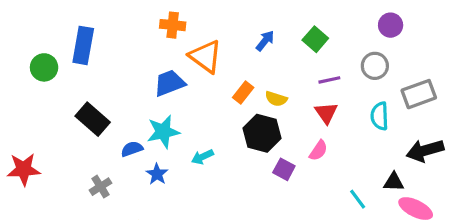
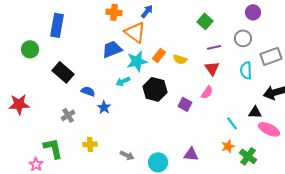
blue arrow: (265, 41) -> (147, 11), moved
green circle: (44, 67) -> (30, 49), moved
cyan star: (163, 132) -> (137, 61), moved
black hexagon: (262, 133) -> (155, 89), moved
blue semicircle: (132, 149) -> (88, 91), turned 40
cyan arrow: (202, 157) -> (123, 81), moved

